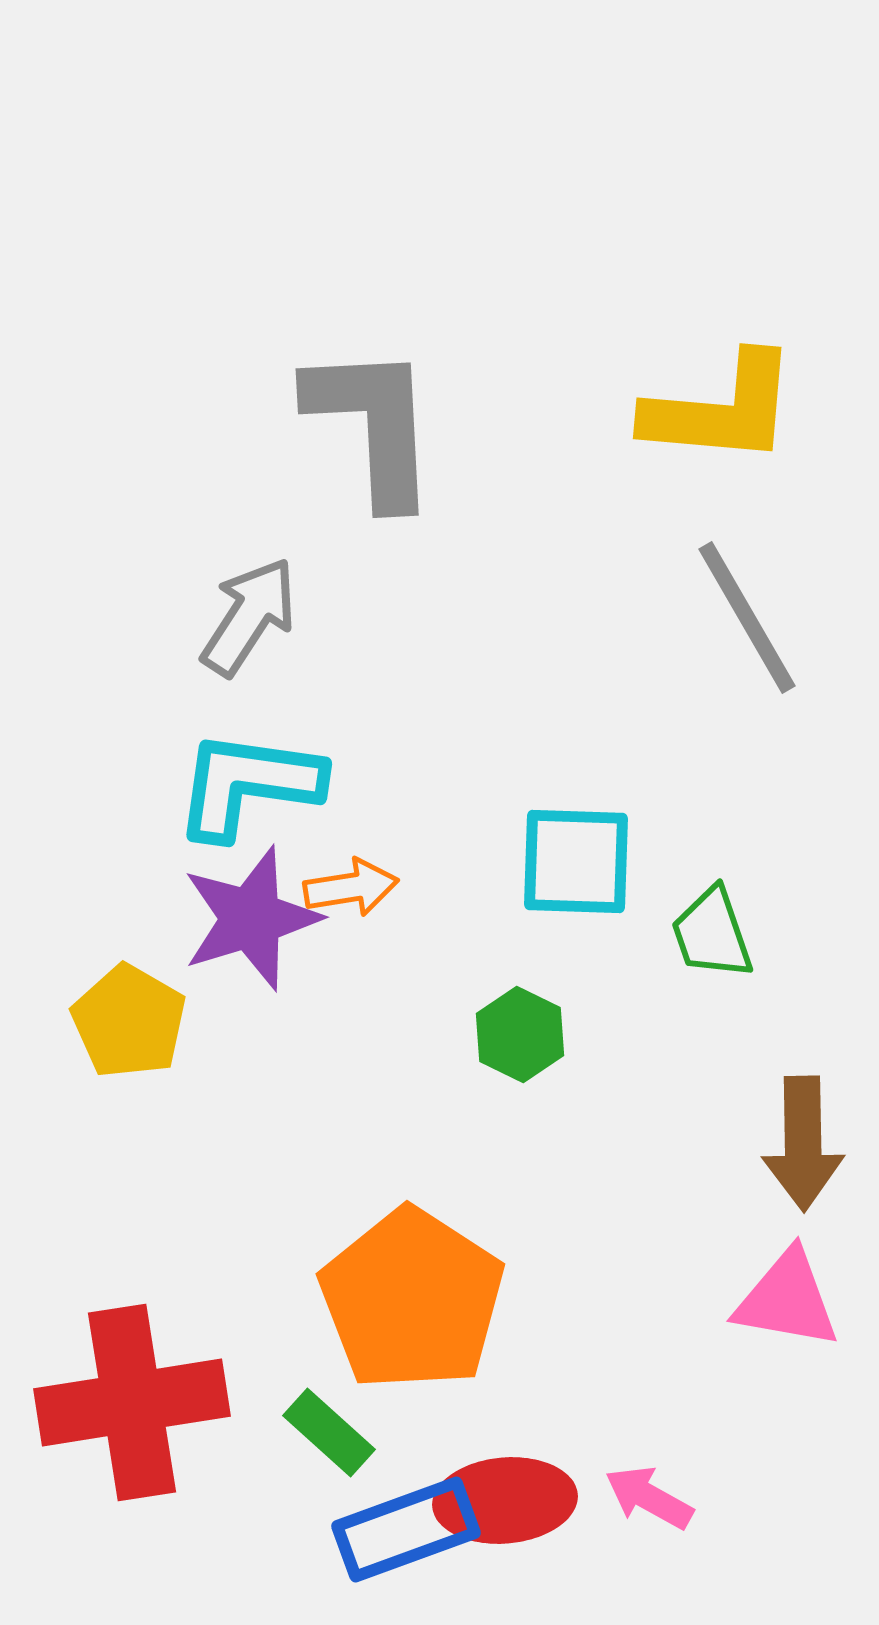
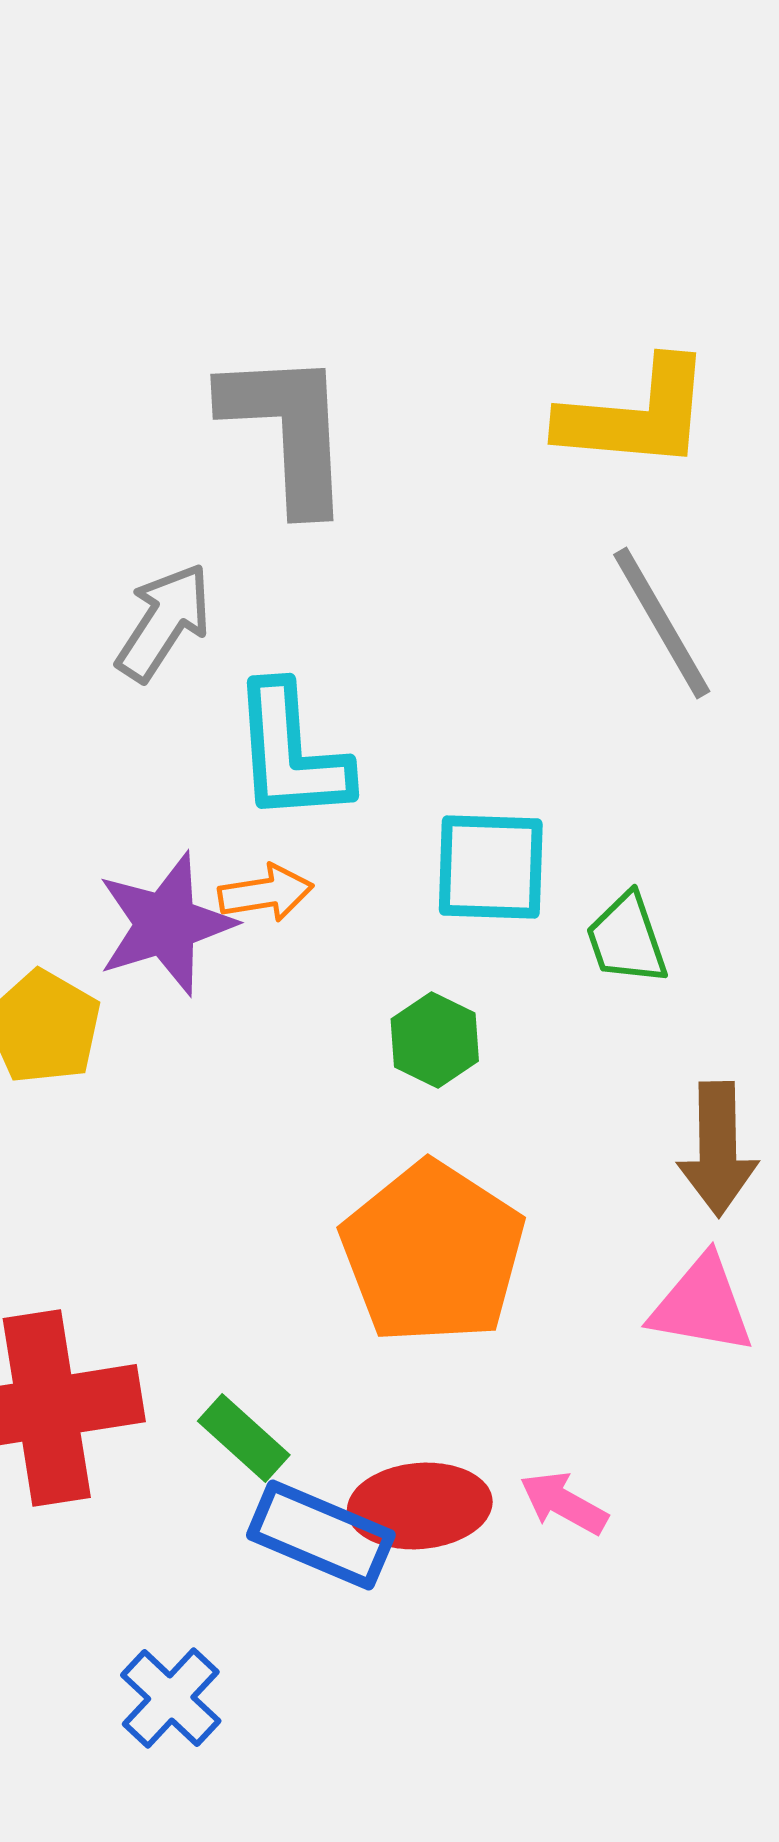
cyan L-shape: (248, 784) -> (291, 753), moved, turned -102
orange pentagon: (412, 1300) -> (433, 1253), moved
blue rectangle: (406, 1530) -> (321, 1535), turned 43

